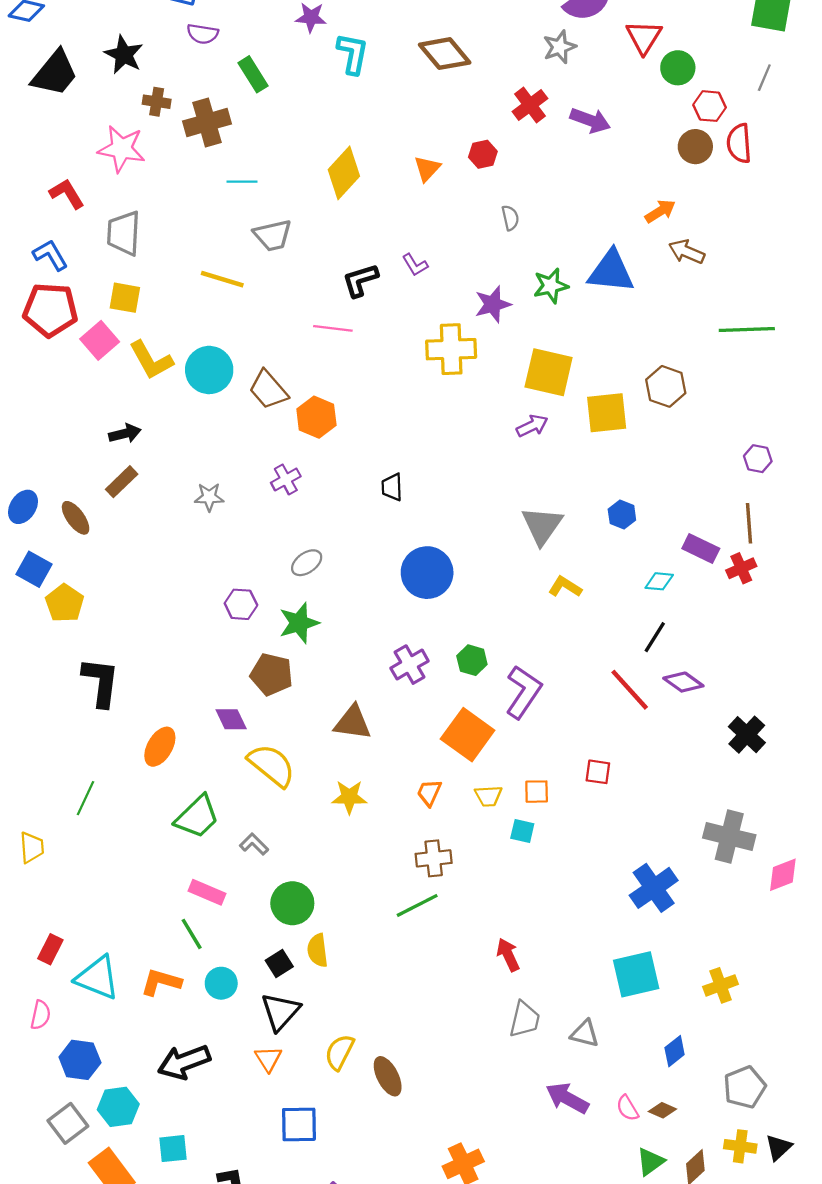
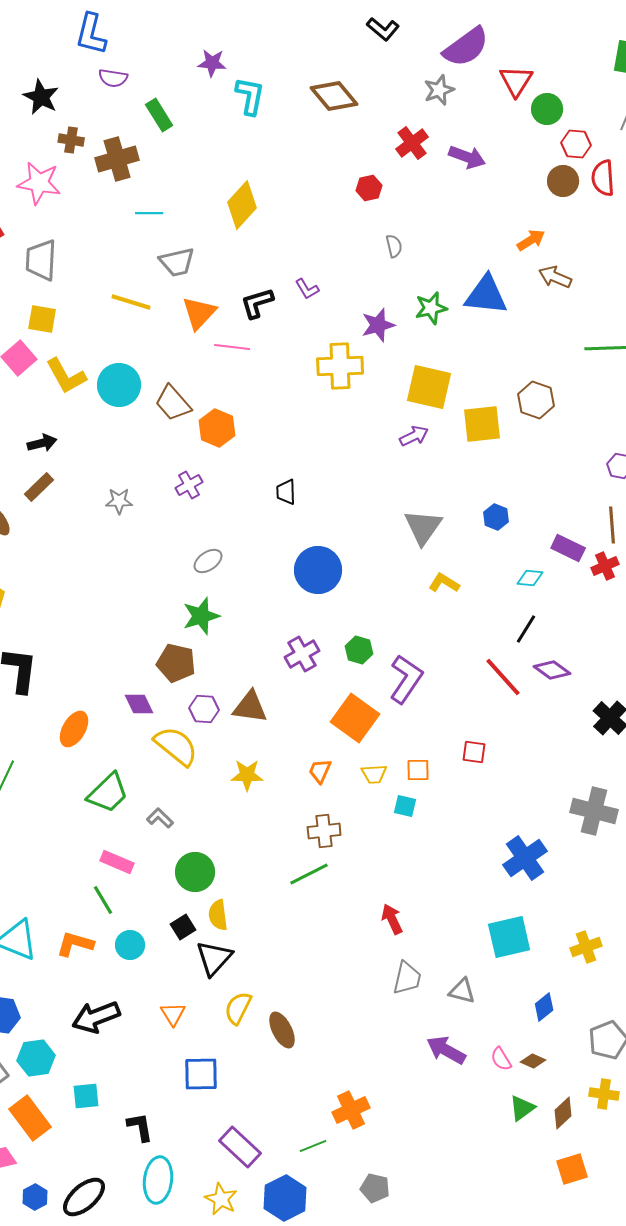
orange triangle: (427, 169) -> (199, 313), moved, size x1.4
purple hexagon: (241, 604) -> (204, 709), moved
black triangle: (280, 1012) -> (214, 958), moved

